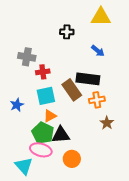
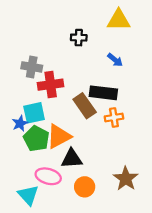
red cross: (43, 72) -> (51, 85), size x1.5
cyan square: (46, 96) -> (34, 113), moved
orange triangle: (50, 116) -> (59, 136), size x1.6
brown star: (107, 123) -> (126, 179), moved, size x1.5
green pentagon: (43, 133) -> (36, 139), moved

